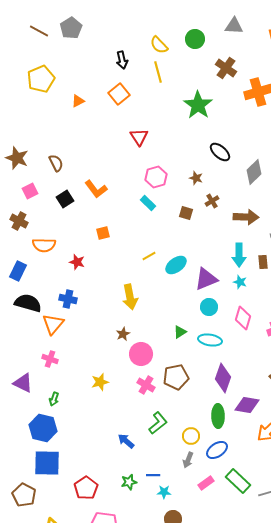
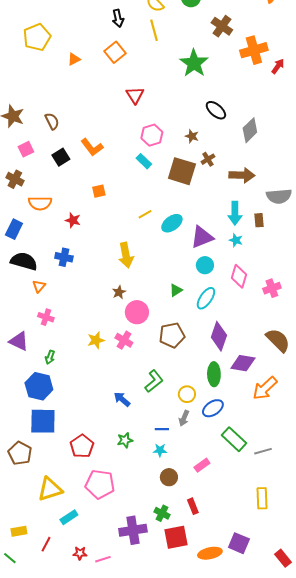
brown square: (186, 213) -> (182, 171), size x2.0
orange triangle: (53, 324) -> (39, 286), moved, size x0.6
cyan ellipse: (210, 340) -> (206, 298), turned -65
pink cross: (146, 385) -> (124, 340), moved
blue line: (153, 475) -> (162, 429), moved
pink rectangle: (206, 483) -> (202, 465), moved

